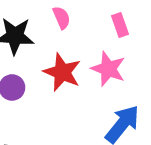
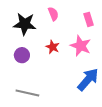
red star: (62, 72) -> (53, 47), size x0.6

